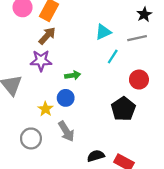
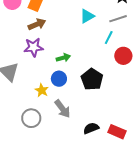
brown arrow: (47, 36) -> (37, 24), turned 30
cyan line: (113, 56) -> (109, 38), moved
black pentagon: (123, 109) -> (92, 79), moved

